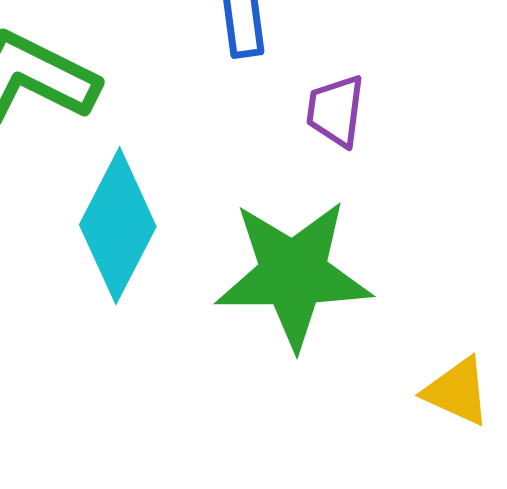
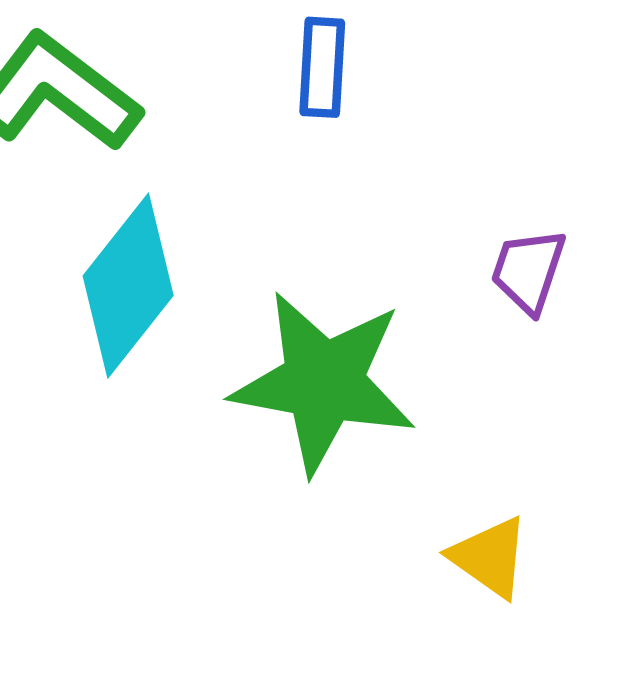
purple trapezoid: (336, 111) -> (528, 271), moved

